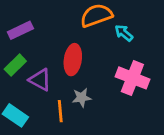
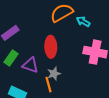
gray star: (82, 98) -> (54, 74), moved

